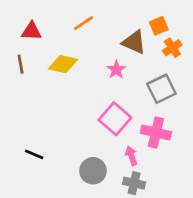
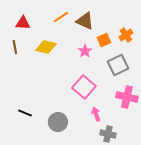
orange square: (159, 26) -> (104, 40), moved
brown triangle: (134, 42) -> (85, 21), moved
pink cross: (156, 133) -> (127, 97), moved
gray circle: (93, 171) -> (58, 122), moved
gray cross: (134, 183) -> (108, 134), moved

